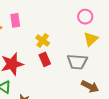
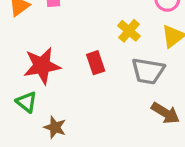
yellow cross: (43, 40) -> (129, 31), moved

